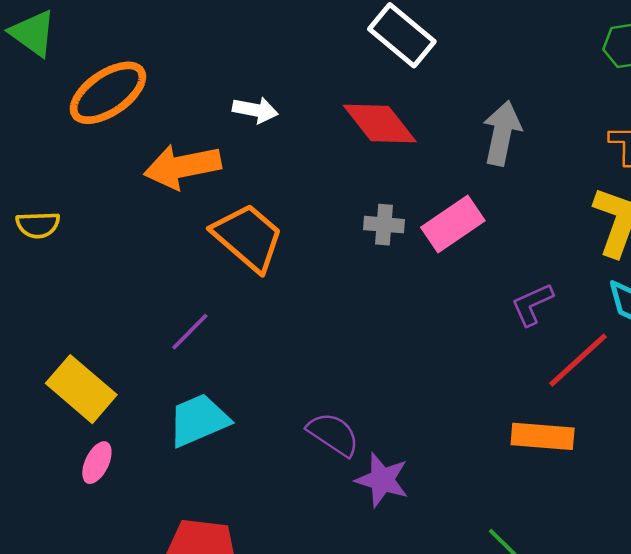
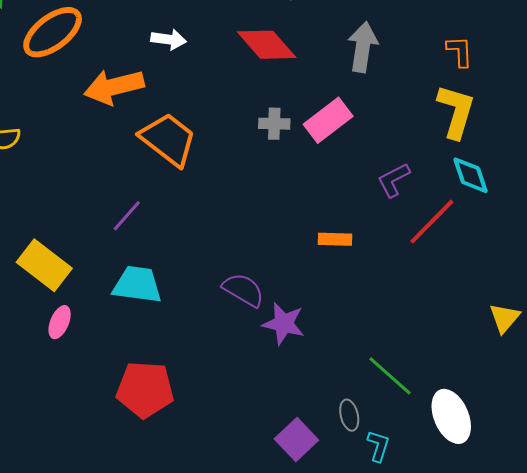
cyan trapezoid: (199, 420) -> (137, 285), turned 34
orange rectangle: (543, 436) -> (335, 239), moved, size x0.7

